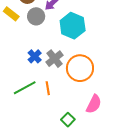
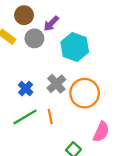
blue cross: (35, 56) -> (26, 89), moved

